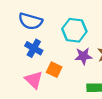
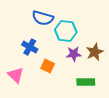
blue semicircle: (30, 21) -> (43, 18), moved
pink triangle: (34, 80) -> (16, 75), moved

